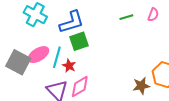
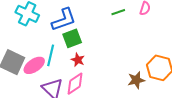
pink ellipse: (38, 55) -> (34, 65), moved
red star: (69, 66) -> (78, 60), moved

